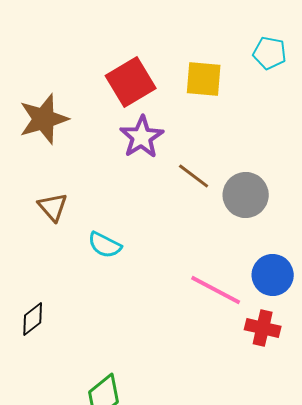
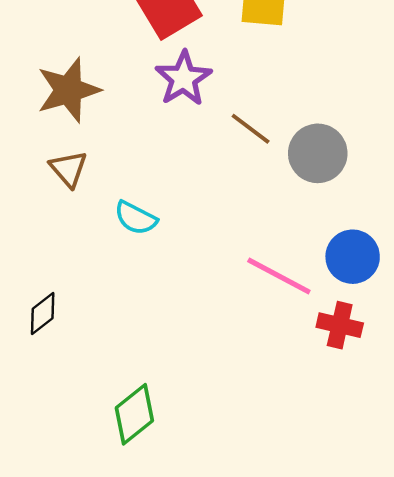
brown star: (44, 119) -> (68, 90), moved

